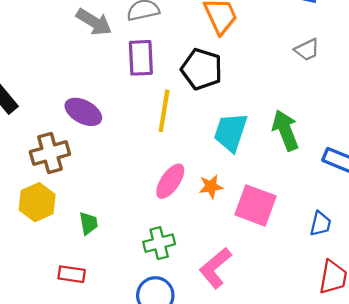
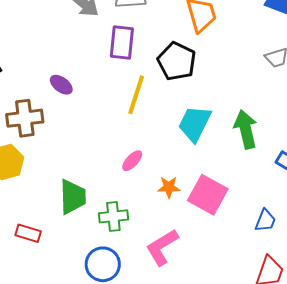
purple ellipse: (83, 112) -> (61, 85), size x0.7
pink ellipse: (170, 181) -> (132, 161), size x0.7
orange star: (211, 187) -> (169, 187), moved
green trapezoid: (89, 223) -> (73, 197), moved, size x1.6

